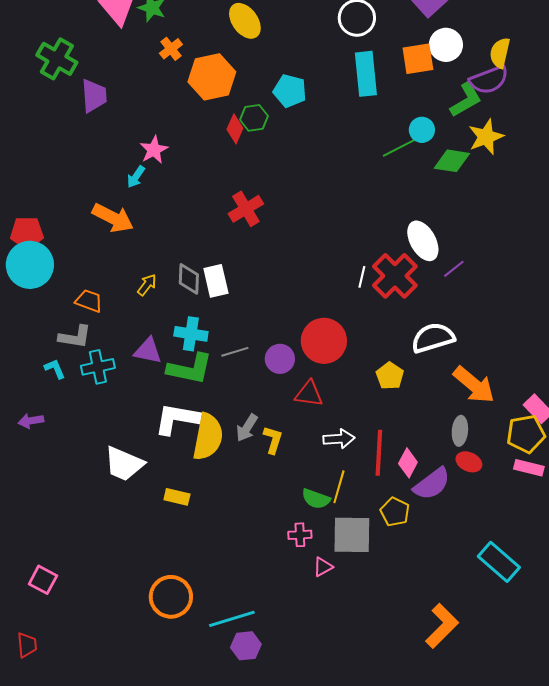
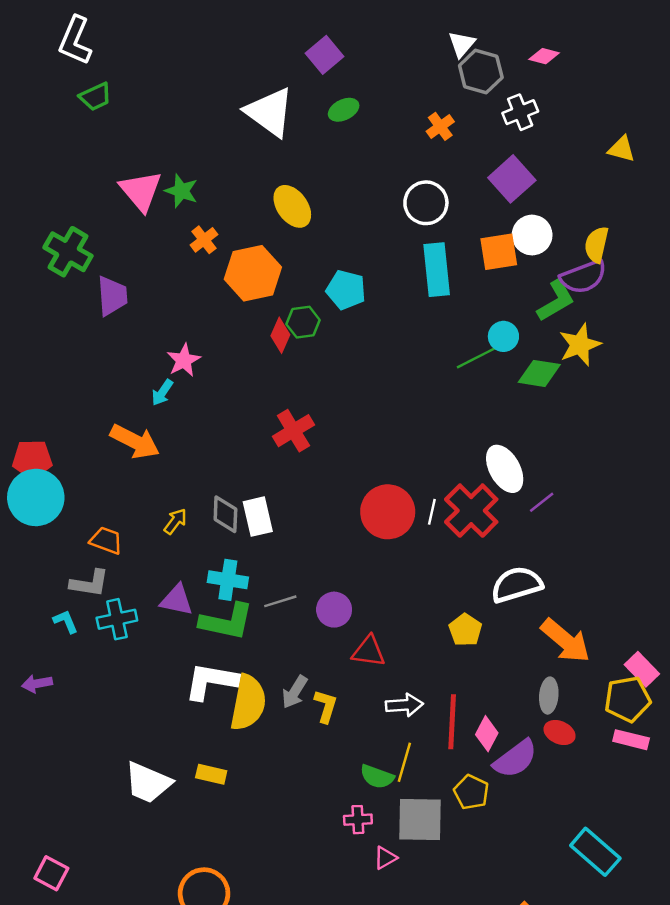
red circle: (324, 341) -> (388, 512), moved
white trapezoid: (124, 464) -> (148, 783), moved

